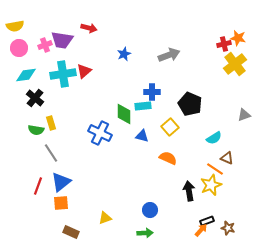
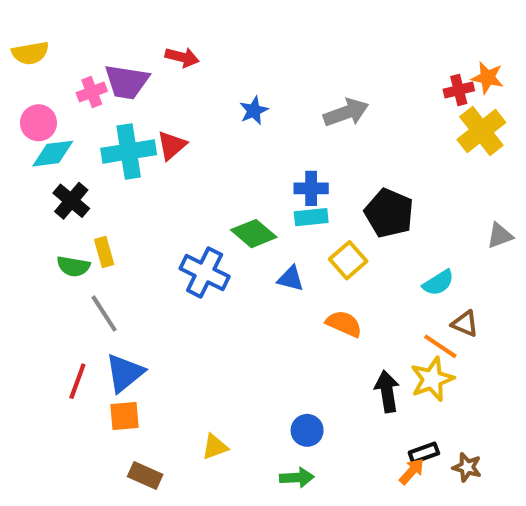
pink circle: (19, 48) -> (38, 123), moved
cyan rectangle: (143, 106) -> (311, 217), moved
green diamond: (124, 114) -> (254, 234), turned -50

